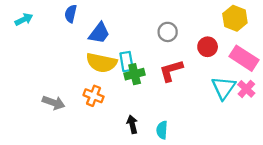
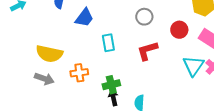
yellow semicircle: (101, 63) -> (49, 54), moved
green cross: (135, 74) -> (111, 85), moved
orange cross: (94, 96) -> (79, 73), turned -30

